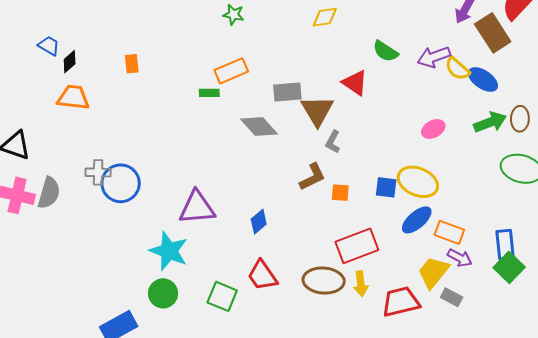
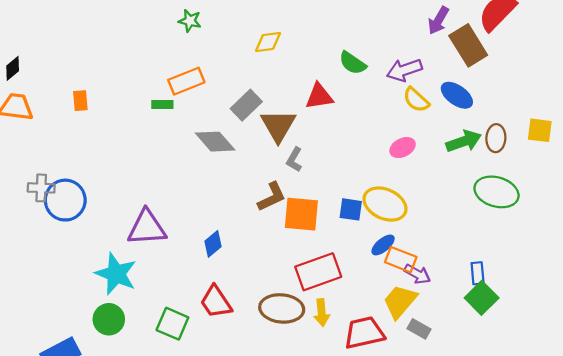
yellow diamond: (325, 17) -> (268, 42), moved
orange rectangle: (132, 64) -> (80, 101), moved
yellow semicircle: (457, 69) -> (416, 100), moved
red triangle: (355, 83) -> (319, 96), turned -44
gray rectangle: (287, 92) -> (246, 105), turned -40
orange square: (340, 193) -> (301, 214), size x1.8
blue ellipse: (417, 220) -> (383, 245), size x0.7
orange rectangle: (449, 232) -> (401, 260), moved
blue rectangle: (505, 245) -> (478, 273), size x0.7
purple arrow: (460, 258) -> (417, 274), moved

